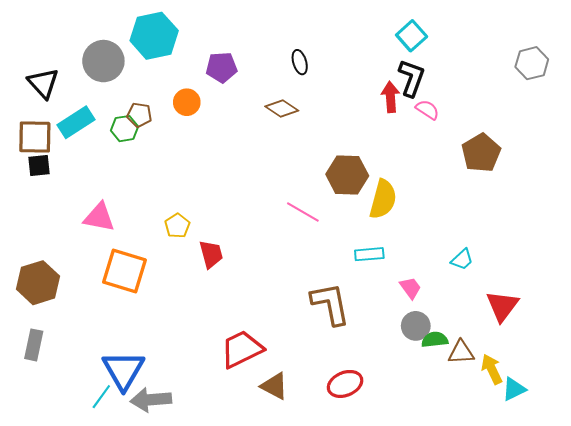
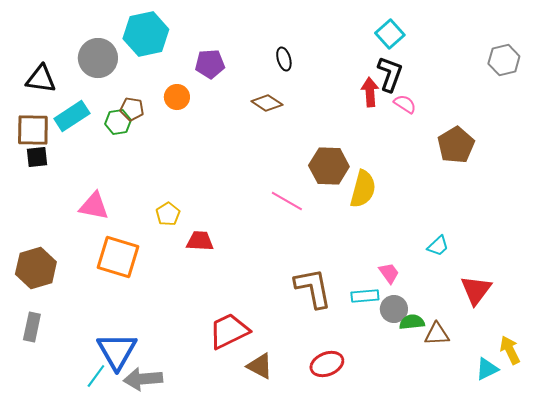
black triangle: (43, 83) -> (41, 79), turned -40
red trapezoid: (211, 254) -> (200, 241), turned -72
cyan rectangle: (369, 254) -> (365, 296), moved
yellow arrow: (492, 369) -> (510, 350), moved

